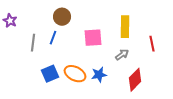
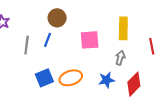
gray arrow: (122, 55) -> (120, 58), turned -40
orange ellipse: (75, 74) -> (71, 78), turned -45
blue star: (99, 75) -> (106, 80), moved

